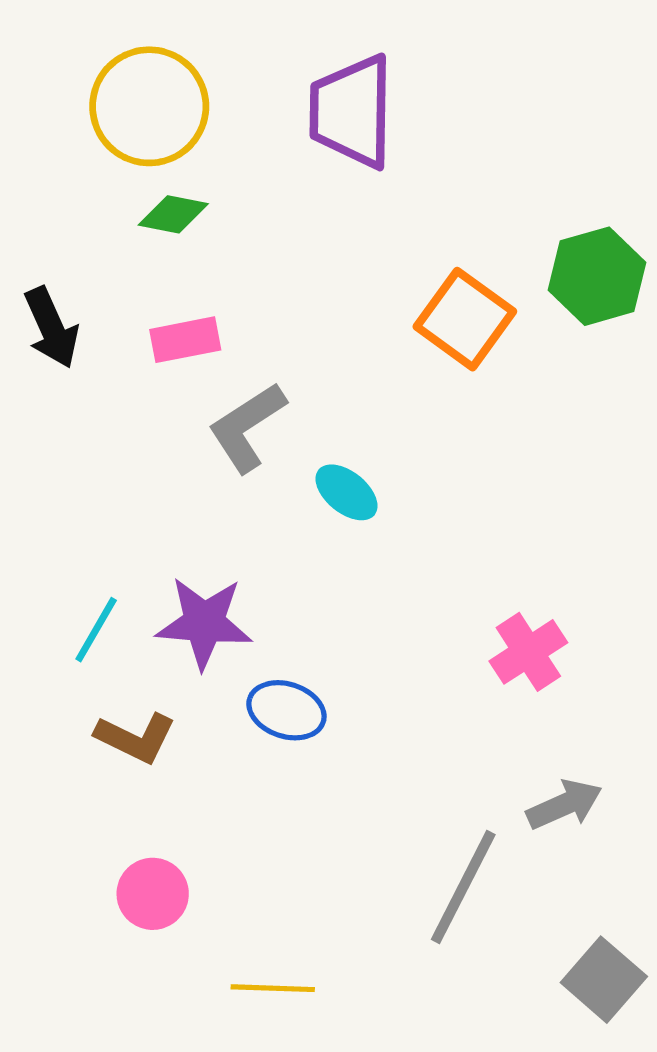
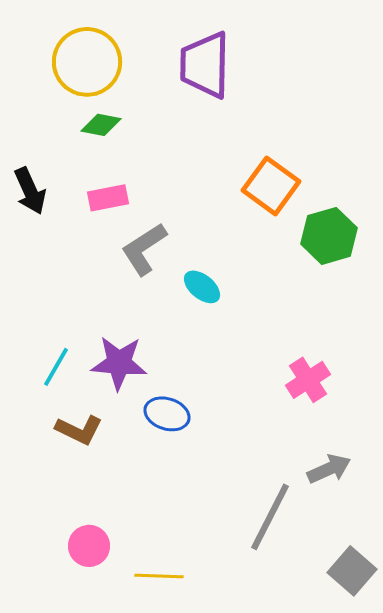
green hexagon: (597, 276) -> (329, 236), moved
pink circle: (153, 894) -> (89, 546), moved

